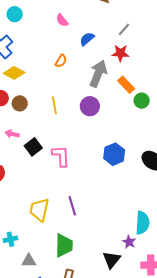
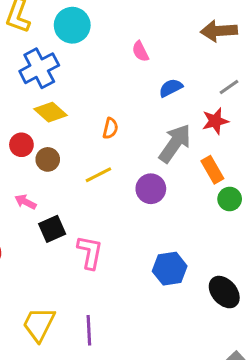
cyan circle: (15, 14) -> (72, 25), size x1.5
red star: (120, 53) -> (215, 121), turned -30
orange semicircle: (61, 61) -> (110, 128), moved, turned -32
yellow line: (54, 105) -> (98, 175), turned 60

